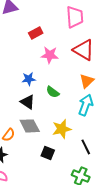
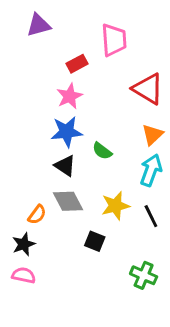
pink trapezoid: (75, 17) -> (114, 40), moved
pink star: (50, 55) -> (70, 96), moved, turned -30
blue star: (29, 79) -> (67, 132), size x1.5
black line: (86, 147) -> (151, 216), moved

